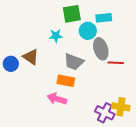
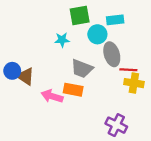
brown triangle: (31, 57) -> (25, 76), moved
pink arrow: (57, 99) -> (52, 96), moved
yellow cross: (121, 107) -> (134, 83), moved

